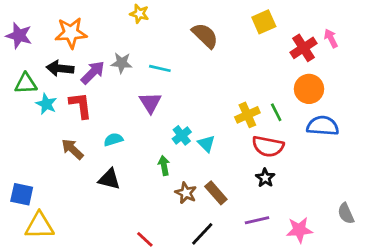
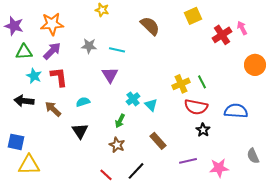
black arrow: (60, 68) -> (24, 101), moved
purple arrow: (93, 73) -> (52, 51), moved
green triangle: (26, 83) -> (24, 52), moved
orange circle: (309, 89) -> (255, 65), moved
blue semicircle: (323, 126) -> (236, 111), moved
green arrow: (164, 166) -> (120, 121), turned -144
black star: (265, 178) -> (203, 130), moved
black triangle: (109, 179) -> (80, 131), turned 42
brown star: (186, 193) -> (117, 145), moved
black line: (202, 234) -> (136, 171), moved

